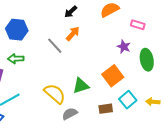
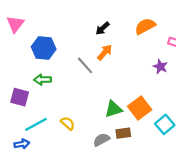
orange square: (113, 76) -> (140, 108), moved
yellow semicircle: (55, 94) -> (68, 123), moved, size x0.6
brown rectangle: (106, 109) -> (123, 133), moved

